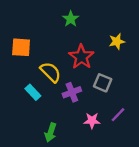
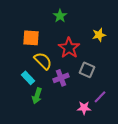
orange square: (21, 47) -> (31, 38), moved
pink star: (92, 121) -> (84, 108), moved
green arrow: (51, 132) -> (37, 96), moved

